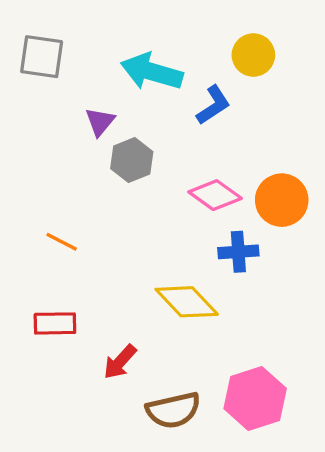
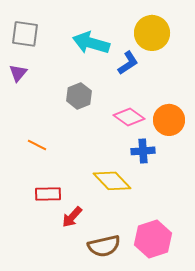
yellow circle: (253, 55) -> (152, 33), size x1.4
purple triangle: (100, 122) -> (18, 73), moved
red rectangle: (55, 323) -> (48, 194), moved

